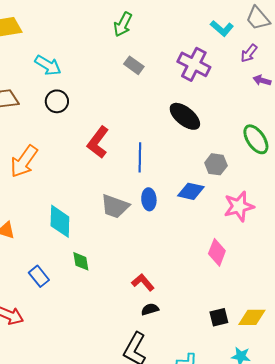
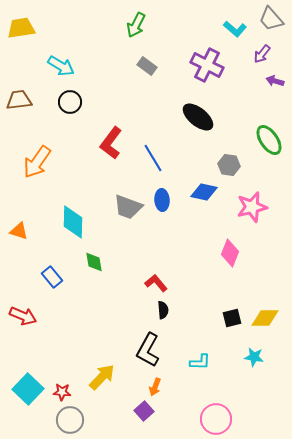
blue line: (140, 157) -> (153, 158), turned -32
black semicircle: (150, 309) -> (163, 310), turned 102

